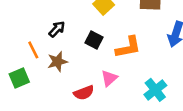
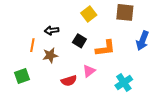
black arrow: (57, 29) -> (52, 30), turned -144
orange line: (33, 50) -> (32, 45), turned 32
green square: (19, 78) -> (22, 76), moved

